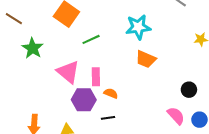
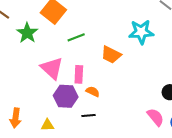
cyan star: (138, 27) -> (141, 32), moved
green star: (33, 48) -> (27, 33), moved
orange trapezoid: (146, 59) -> (111, 55), moved

